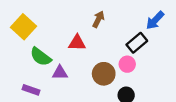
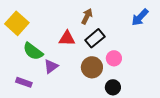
black rectangle: (137, 43) -> (95, 38), moved
purple triangle: (60, 73) -> (51, 66), turned -35

